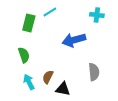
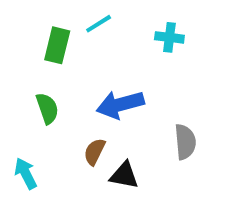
cyan cross: (97, 15) -> (169, 37), moved
blue arrow: (74, 40) -> (120, 104), moved
cyan arrow: (29, 82) -> (26, 173), moved

